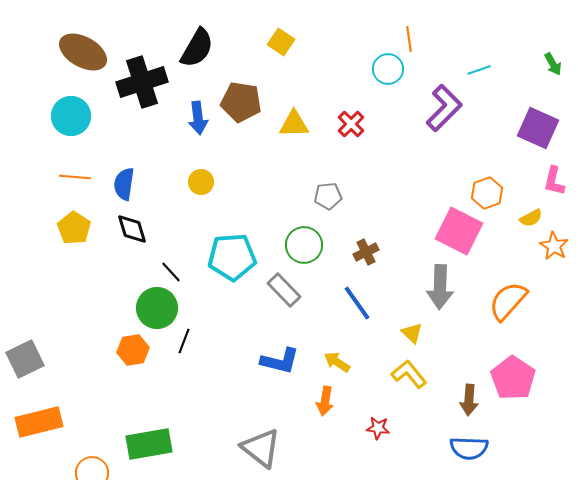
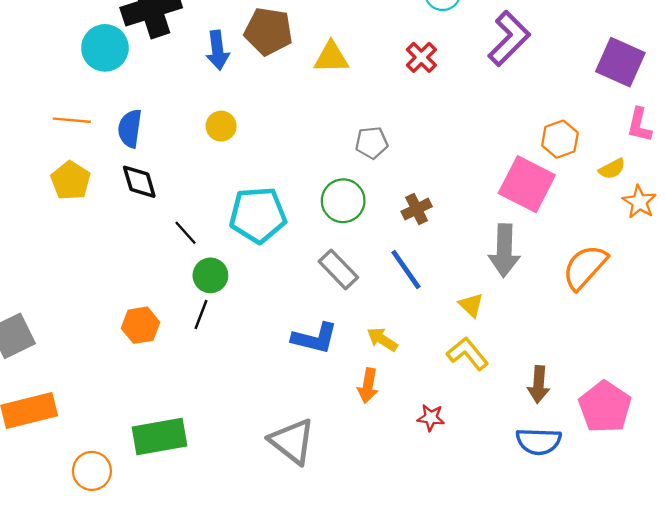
cyan circle: (71, 116) -> (105, 48), moved
red cross: (351, 124) -> (421, 57), moved
gray rectangle: (284, 290) -> (338, 269), moved
green circle: (157, 308) -> (210, 275), moved, size x0.7
pink pentagon: (513, 378) -> (605, 407), moved

